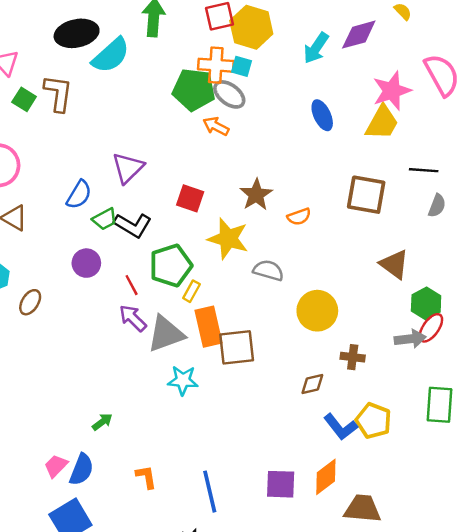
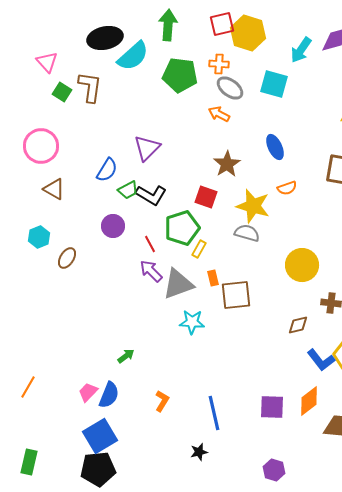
orange cross: (216, 65) -> (219, 64), size x0.7
cyan square: (242, 66) -> (274, 84), moved, size x1.6
green pentagon: (194, 90) -> (180, 75), moved
blue ellipse: (322, 115) -> (275, 147), moved
brown star: (256, 195) -> (227, 164), moved
red square: (190, 198) -> (206, 197), moved
yellow star: (228, 239) -> (253, 206), moved
gray semicircle: (268, 270) -> (247, 233), moved
orange rectangle: (209, 327) -> (213, 278), size x0.5
orange L-shape: (146, 477) -> (162, 401), turned 40

